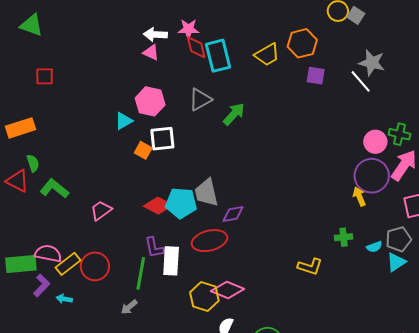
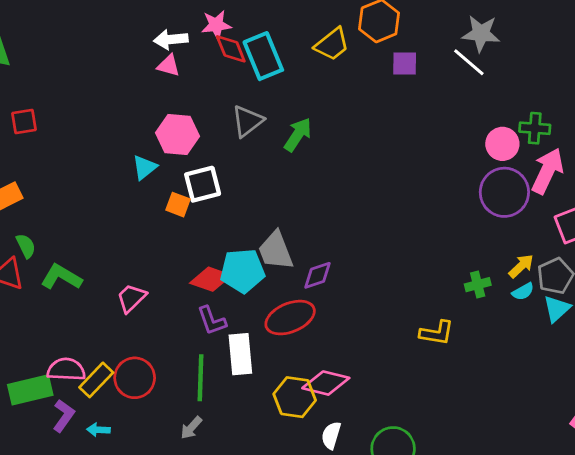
yellow arrow: (359, 196) -> (521, 266), moved, turned 78
purple L-shape: (154, 248) -> (212, 321), moved

